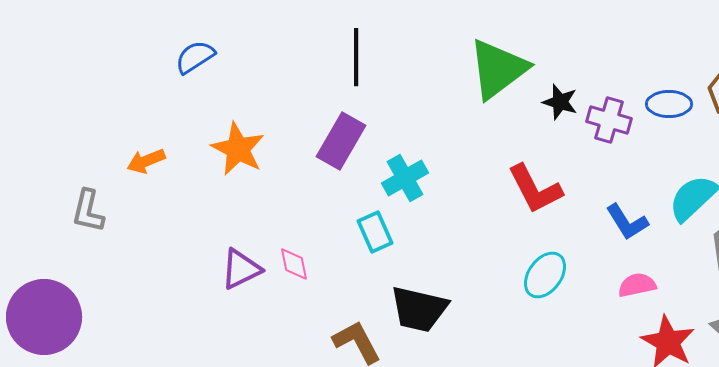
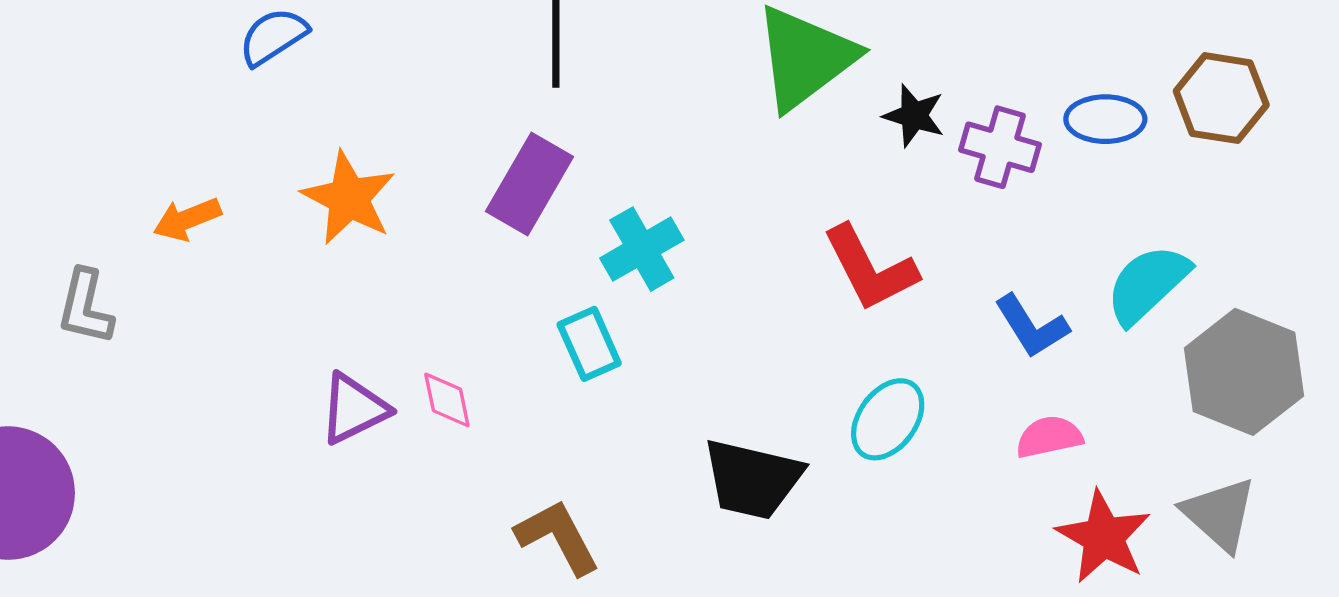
black trapezoid: (419, 309) -> (752, 479), moved

